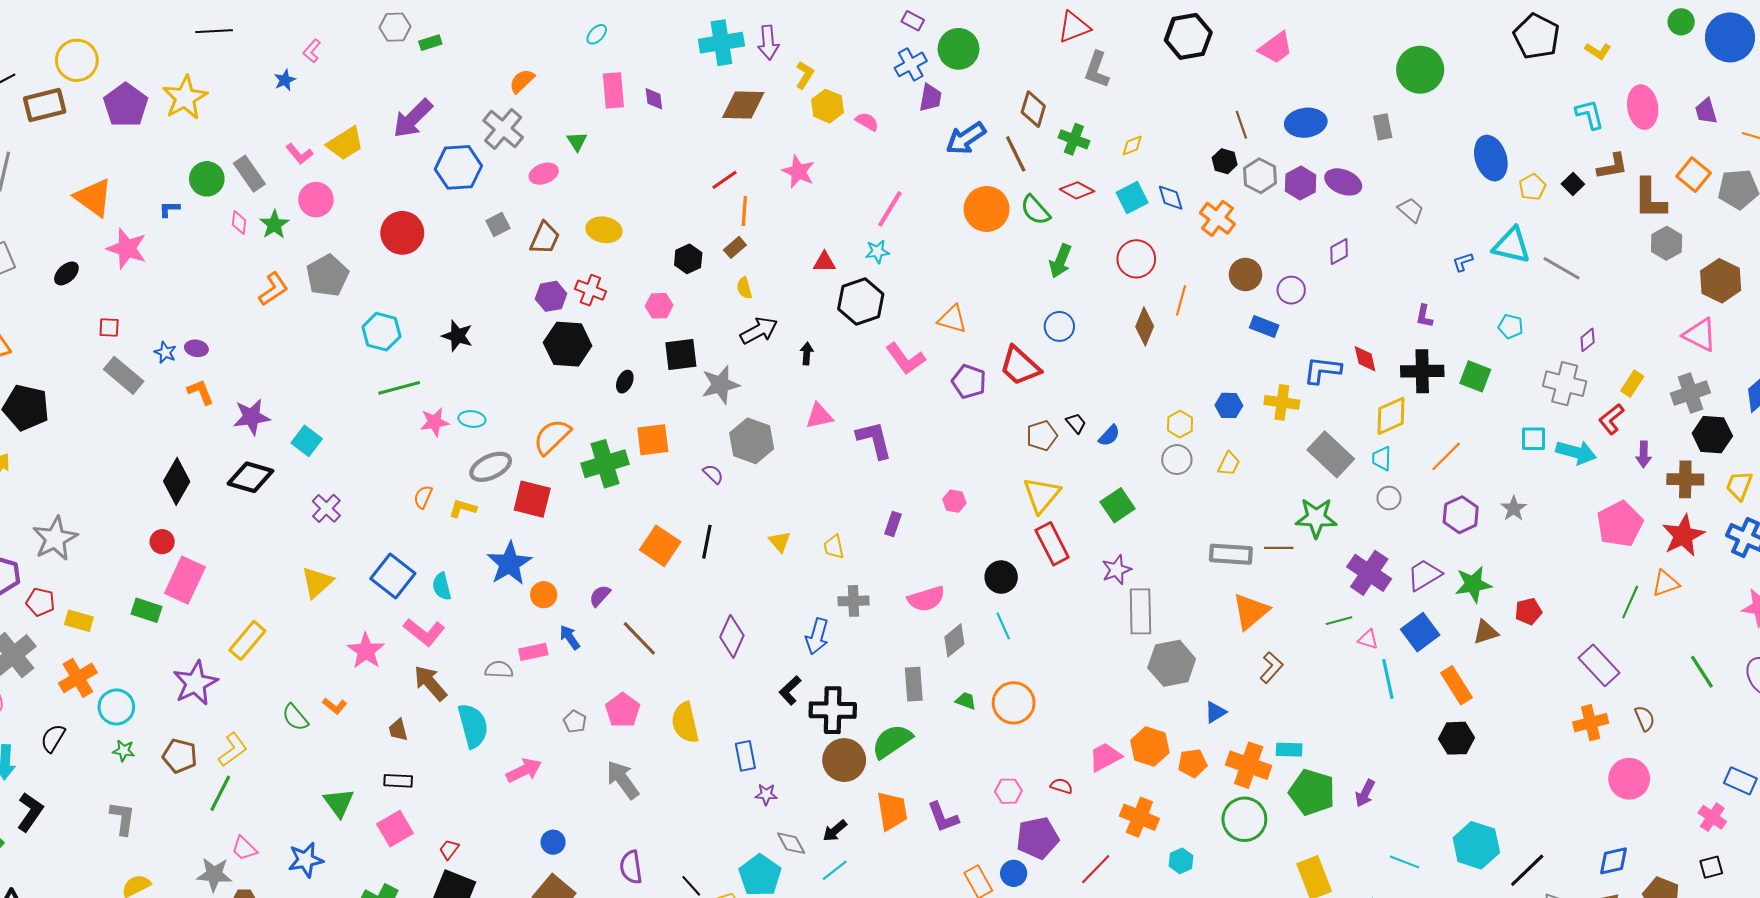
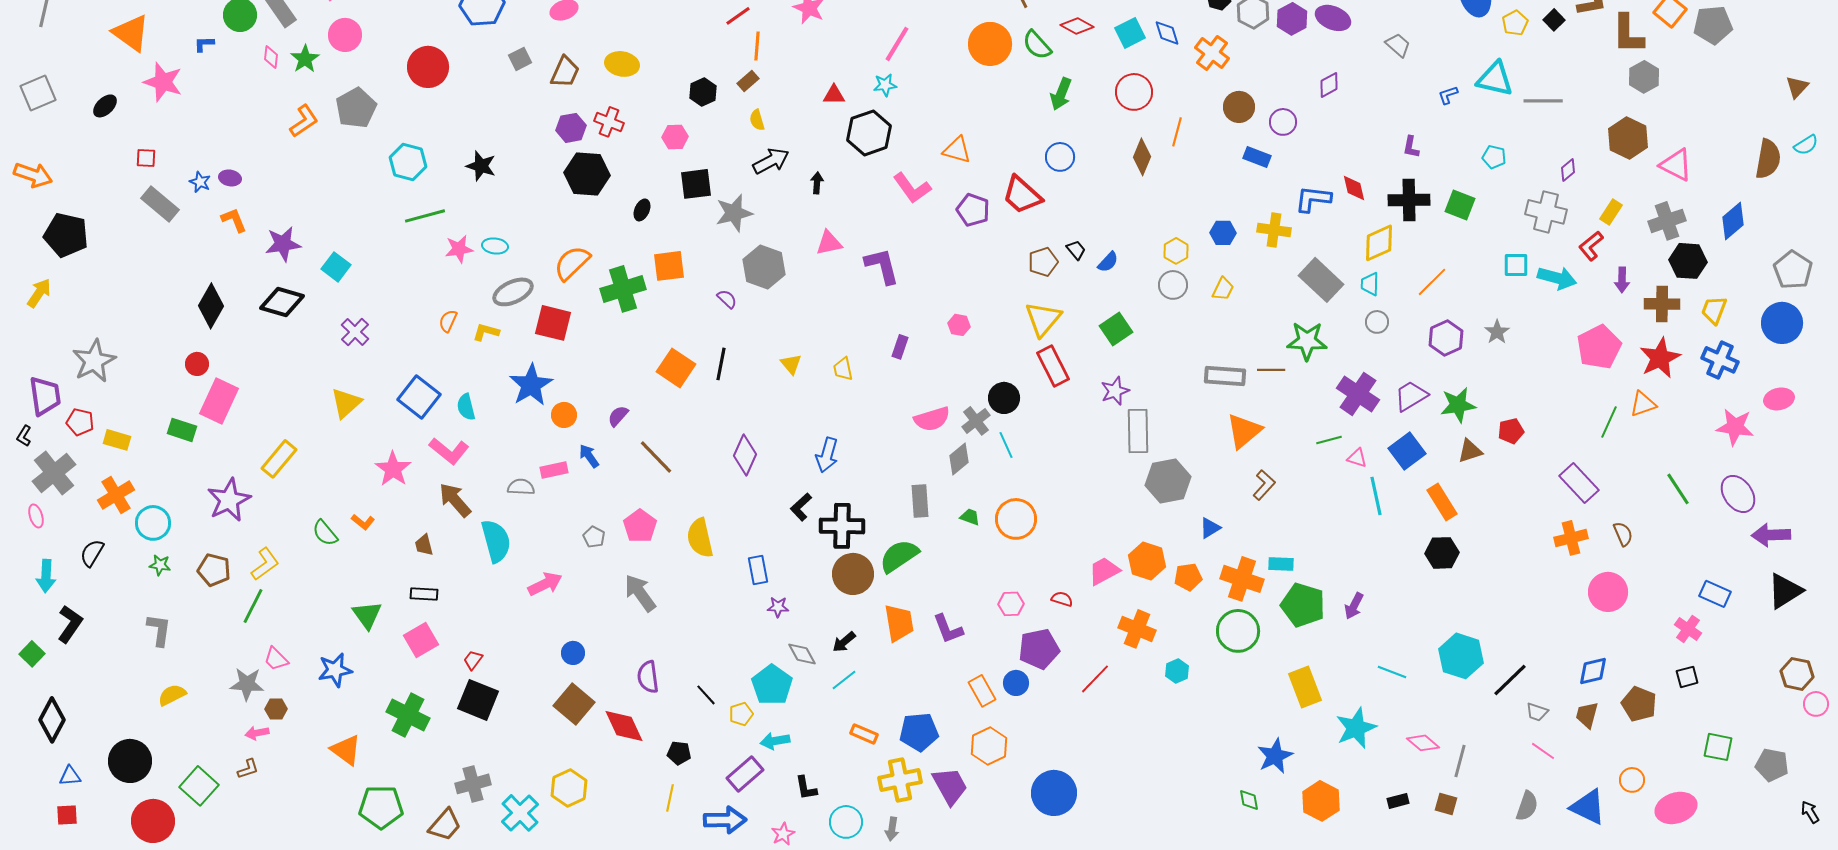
gray line: (1562, 268) -> (1543, 101), turned -30
brown hexagon: (1721, 281) -> (1628, 138), moved
gray cross: (853, 601) -> (976, 421), moved, turned -36

